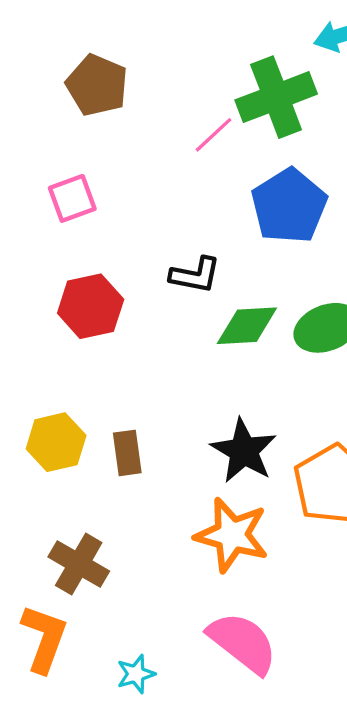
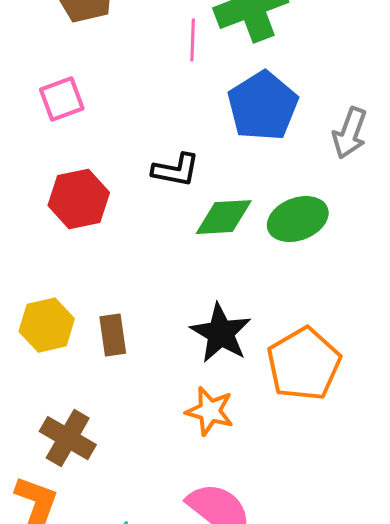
pink line: (214, 135) -> (193, 40), turned -45
orange star: (232, 535) -> (210, 411), size x0.7

